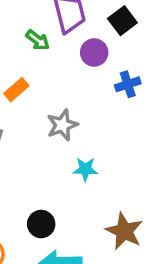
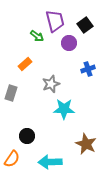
blue cross: (128, 84) -> (88, 69), moved
cyan star: (85, 169) -> (64, 109), size x1.5
black circle: (41, 224) -> (27, 136), moved

